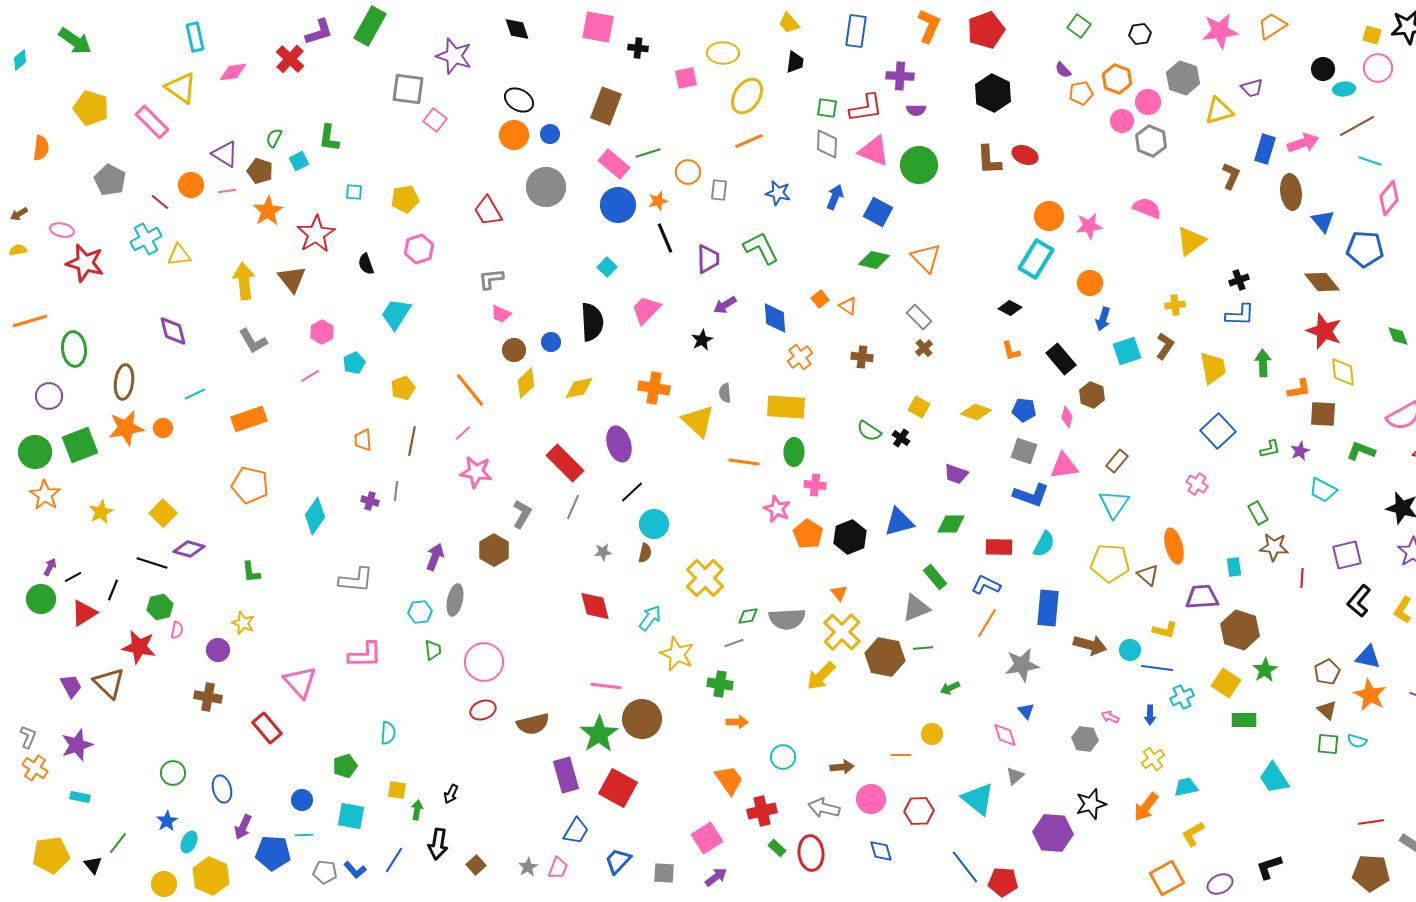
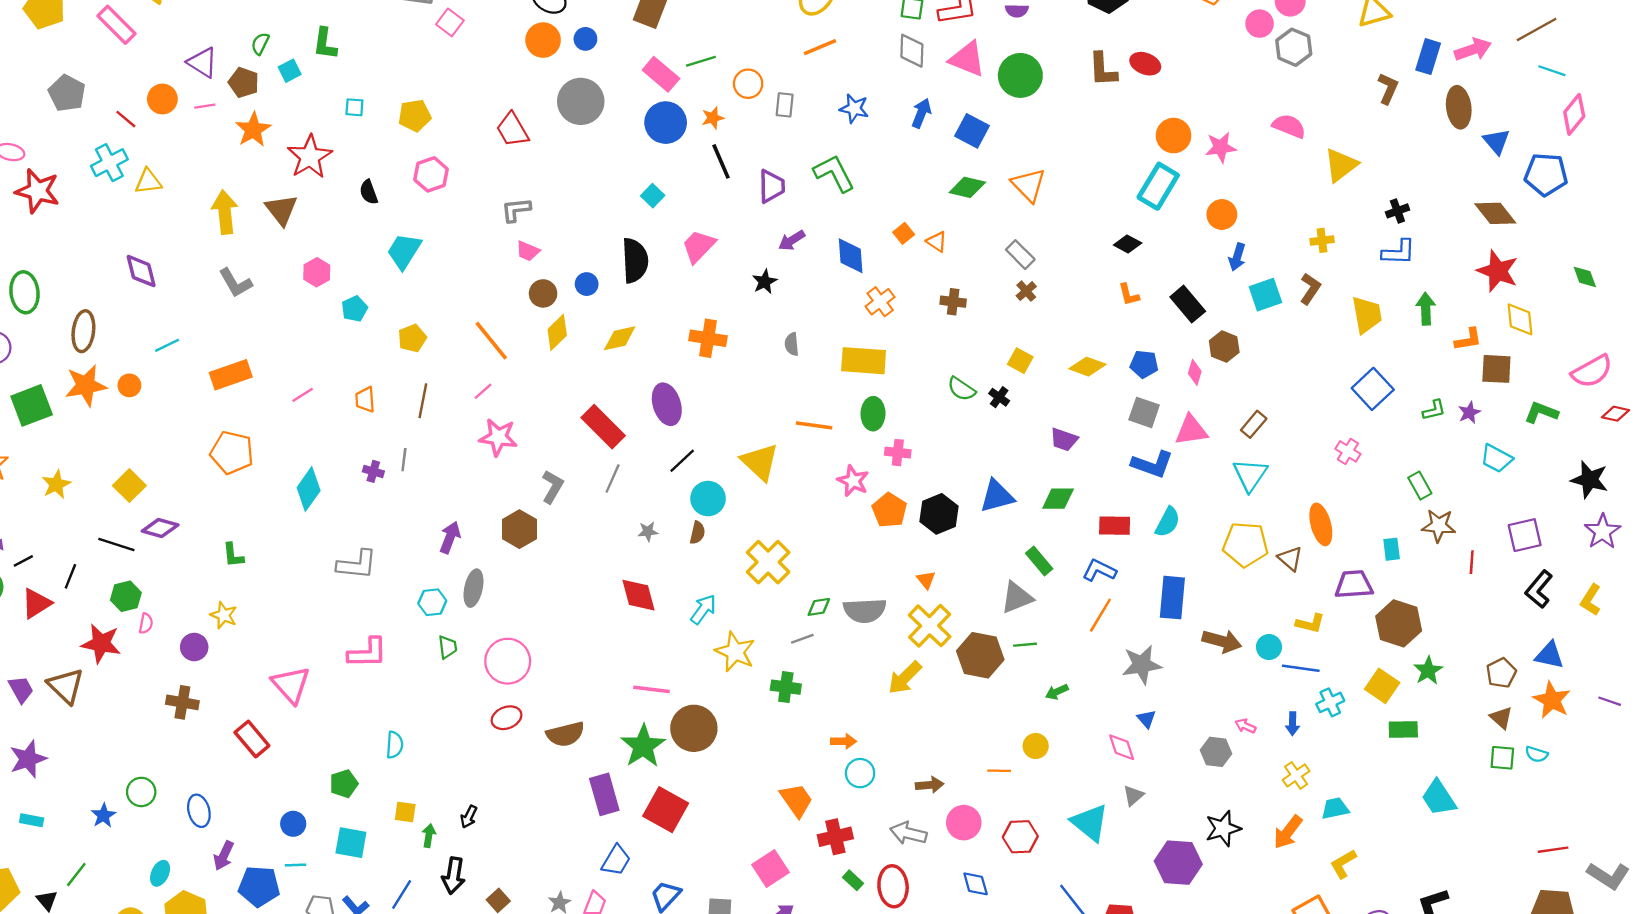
pink line: (310, 376) -> (303, 395), moved
yellow triangle: (698, 421) -> (760, 462), moved
orange arrow: (737, 722) -> (844, 741), moved
blue star: (167, 821) -> (103, 816), moved

